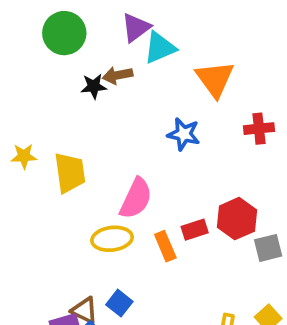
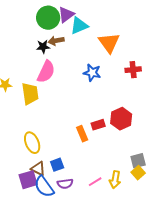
green circle: (64, 33) -> (48, 18), moved
pink semicircle: (136, 198) -> (46, 72), moved
yellow ellipse: (112, 239) -> (32, 143), moved, turned 75
gray square: (268, 248) -> (138, 161), moved
blue square: (119, 303) -> (57, 165), turned 32

